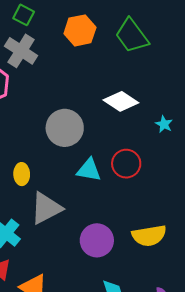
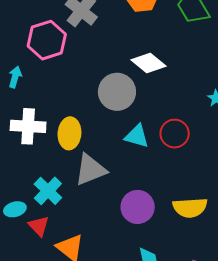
white diamond: (121, 101) -> (148, 63), moved
yellow ellipse: (22, 174) -> (69, 133), size x1.4

